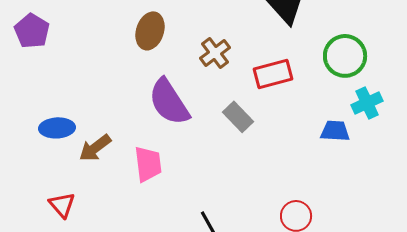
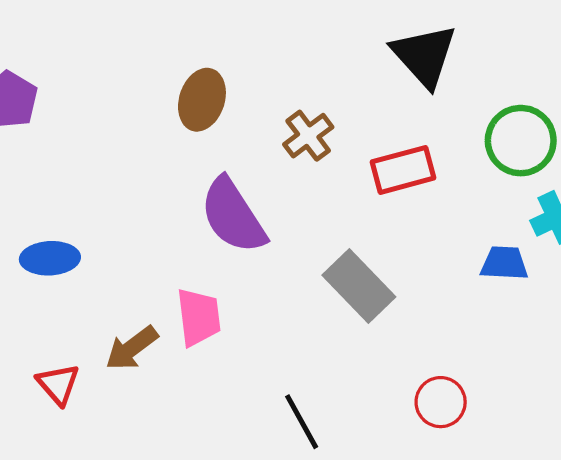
gray rectangle: (238, 117) -> (359, 286), moved, size x1.4
brown arrow: (95, 148) -> (132, 348), moved

